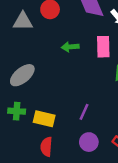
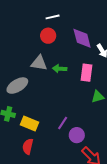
gray triangle: (23, 21) -> (39, 63), moved
purple circle: (89, 142) -> (77, 135), moved

